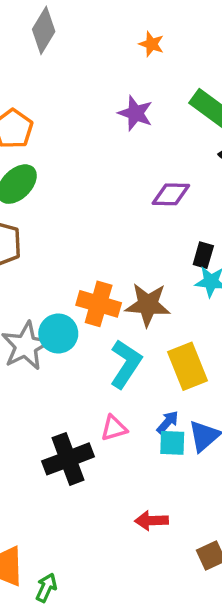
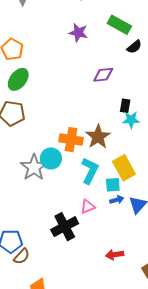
brown star: (148, 305) -> (98, 137), turned -30
blue arrow: (168, 422) -> (117, 200), turned 40
cyan square: (172, 443) -> (113, 185), moved

